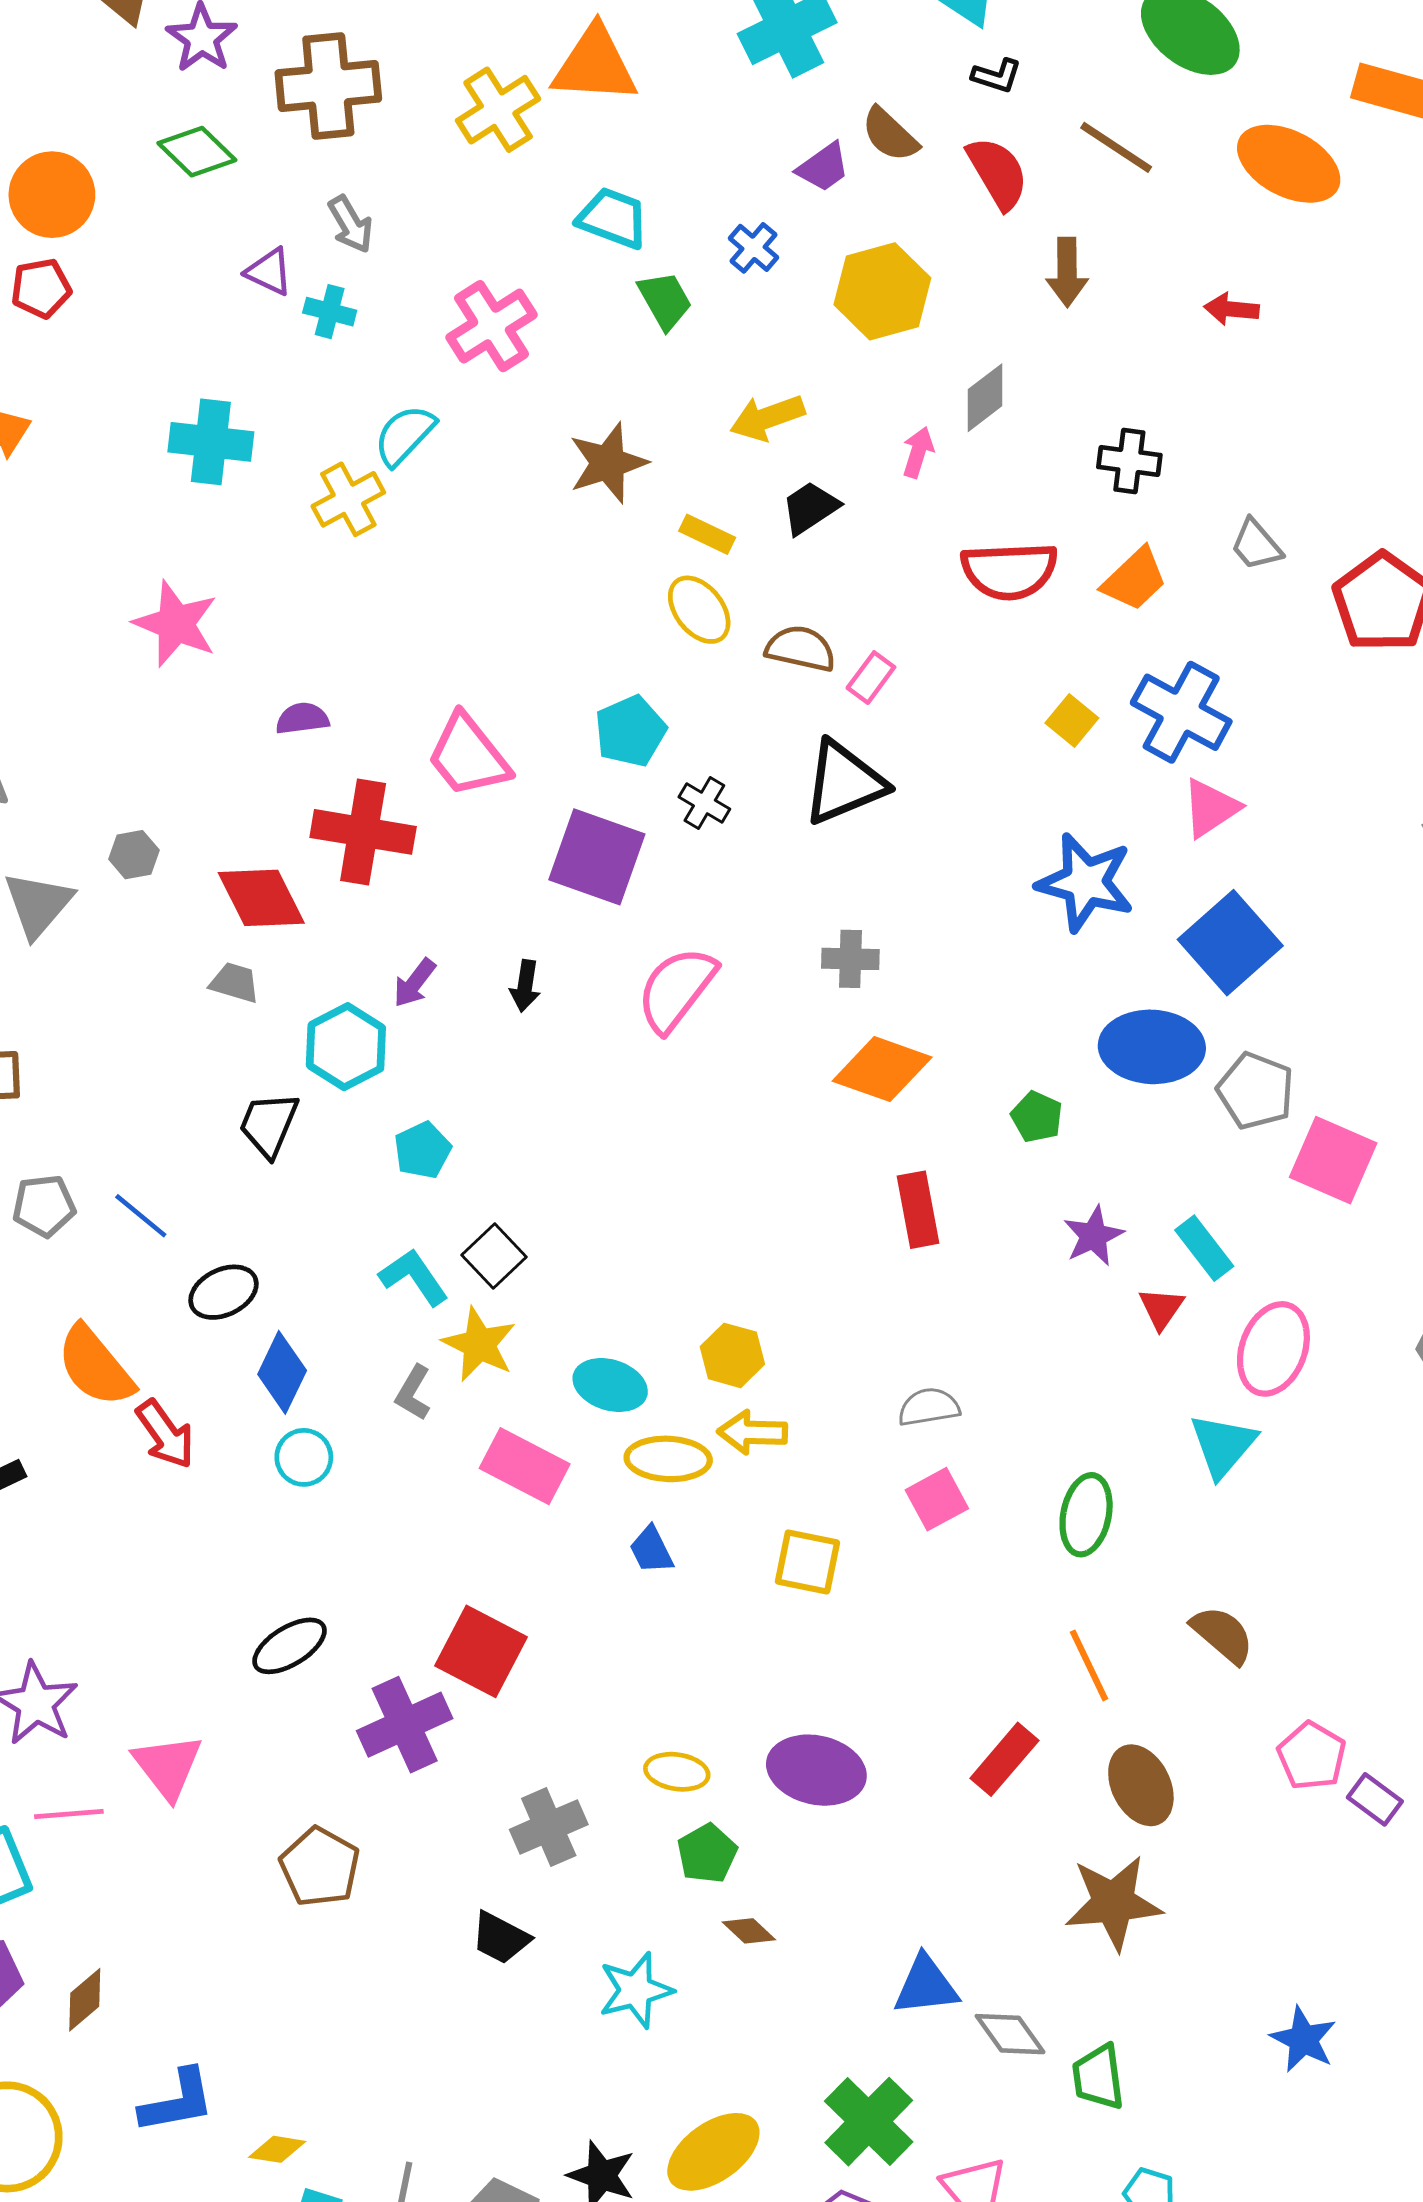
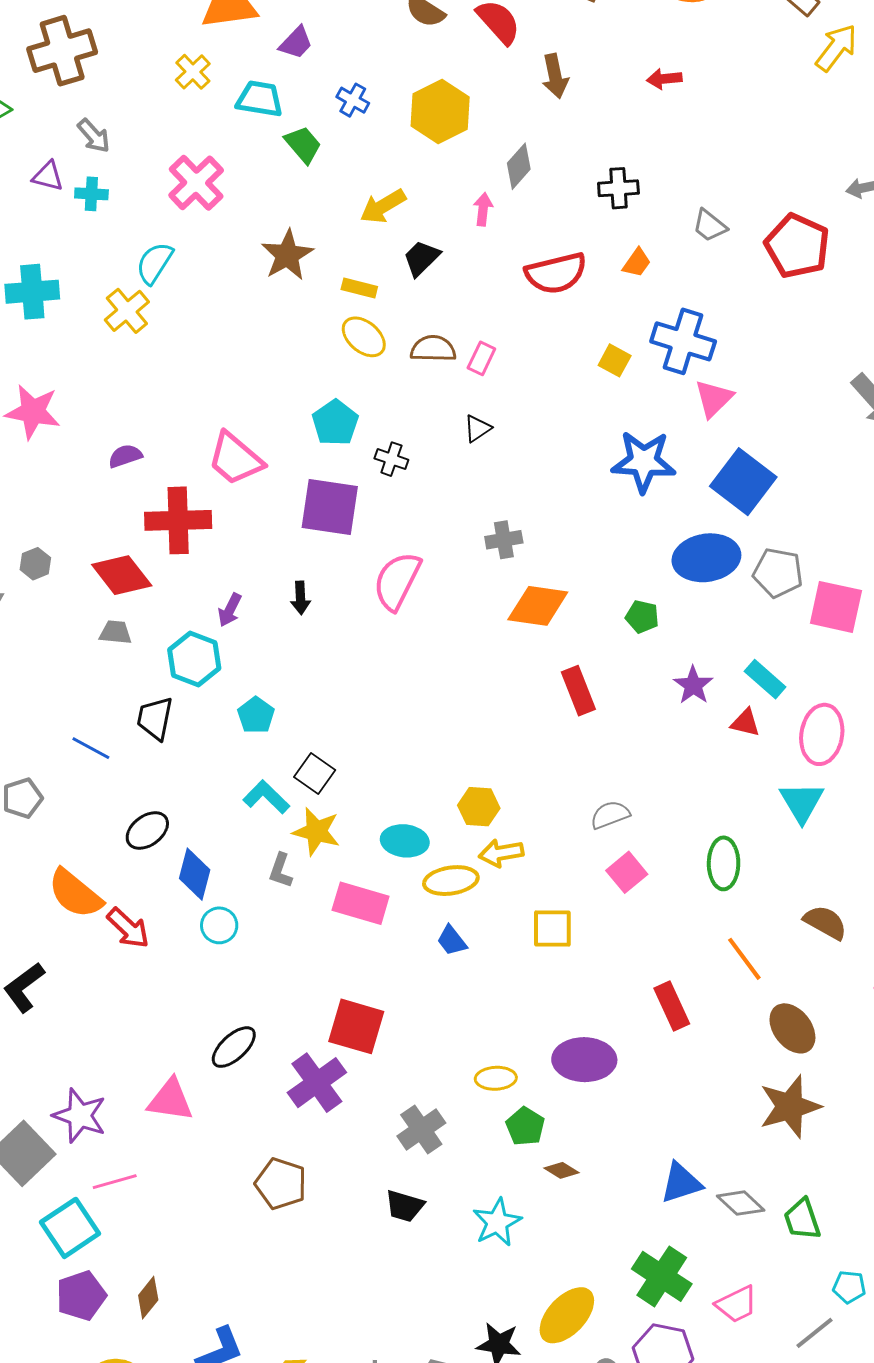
yellow cross: (498, 110) -> (193, 72), moved, size x0.7
purple trapezoid: (823, 167) -> (296, 43), moved
orange trapezoid: (1135, 579) -> (637, 263), size x0.7
black triangle: (844, 783) -> (478, 429), size x0.5
blue line: (141, 1216) -> (91, 748), moved
red triangle: (1161, 1308) -> (745, 723), turned -40
red rectangle: (1004, 1759) -> (672, 1006), moved, turned -54
pink triangle: (168, 1766) -> (170, 1100), moved, turned -33

